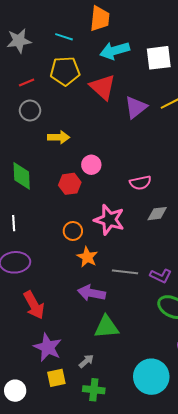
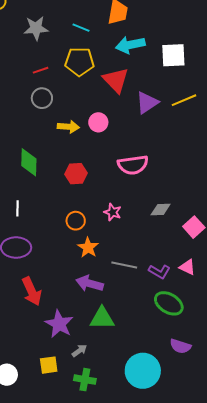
pink circle: (91, 165) -> (98, 122), moved
pink semicircle: (140, 183) -> (133, 165), moved, size x1.4
pink star: (109, 220) -> (113, 212), size x0.6
purple star: (48, 347) -> (59, 324), moved

